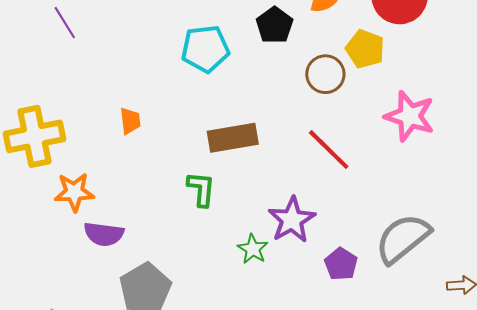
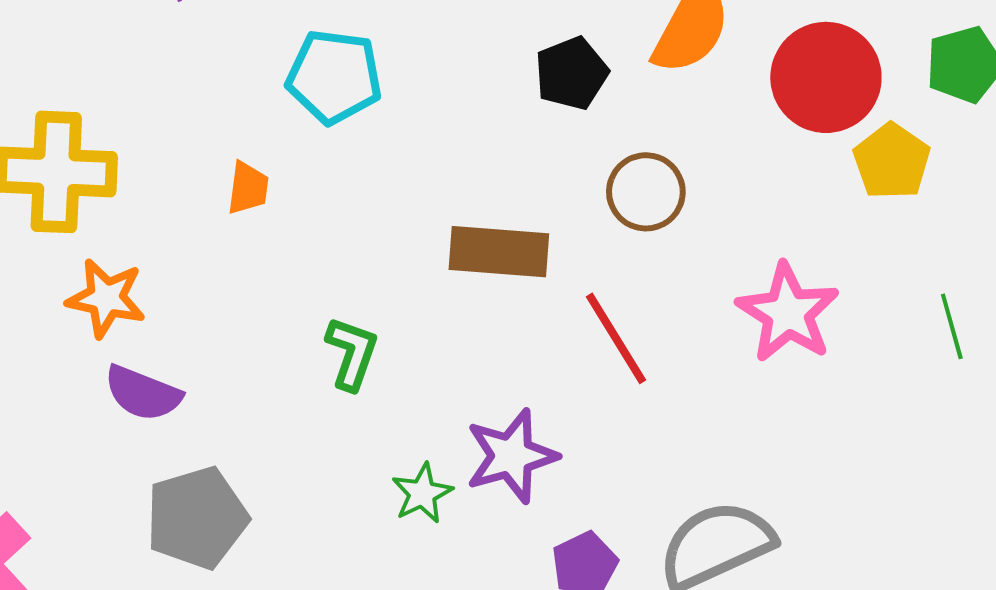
cyan pentagon: (205, 49) -> (334, 77), moved
yellow pentagon: (365, 49) -> (892, 161), moved
brown rectangle: (233, 138) -> (499, 252), moved

